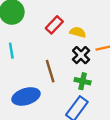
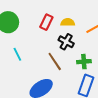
black cross: (81, 55) -> (66, 42), moved

